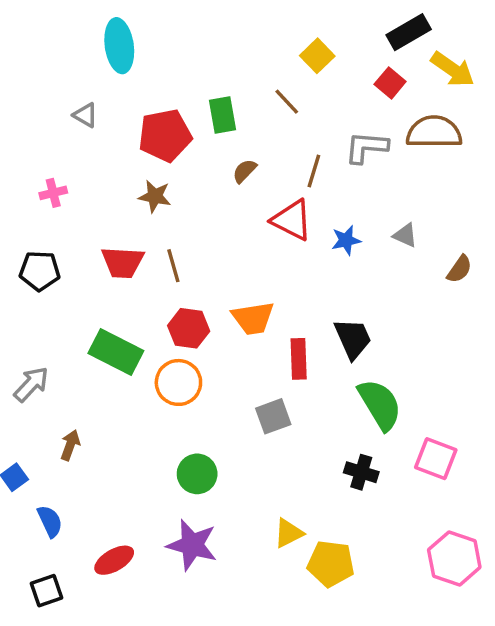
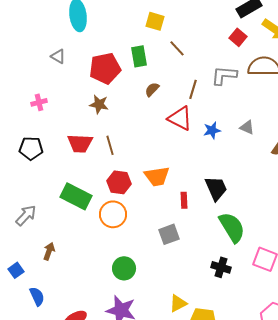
yellow square: (317, 56) -> (155, 21), moved, turned -30
red rectangle: (299, 359) -> (184, 200), size x0.7

